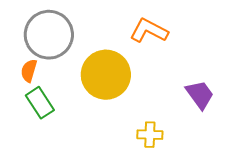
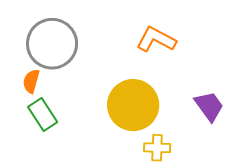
yellow circle: (106, 75) -> (133, 105), moved

